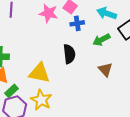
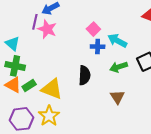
pink star: (49, 13) -> (47, 29), moved
cyan arrow: (107, 13) -> (117, 41), moved
green rectangle: (12, 91) -> (29, 86), moved

